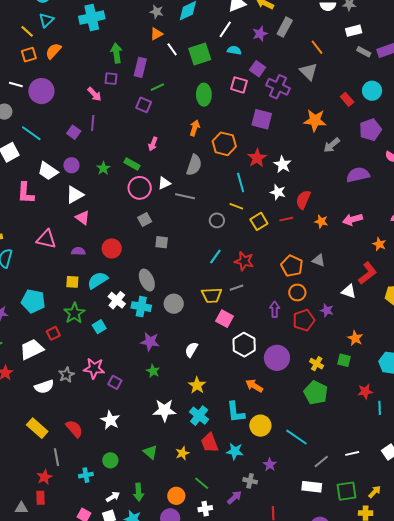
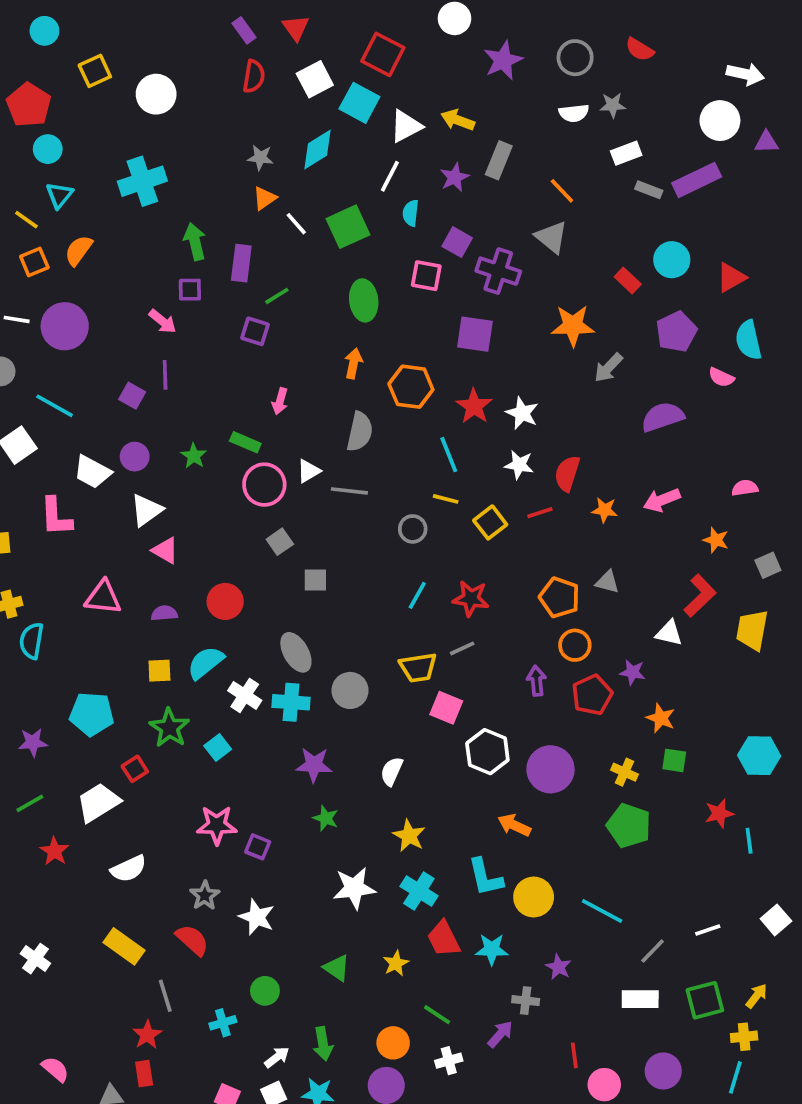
cyan semicircle: (234, 50) -> (411, 213), turned -88
orange star: (355, 338) -> (661, 718), moved
gray star: (66, 375) -> (205, 895), moved

